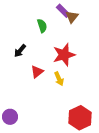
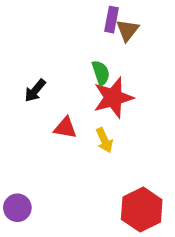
purple rectangle: (63, 11) -> (111, 20), turned 56
green semicircle: (42, 26) -> (101, 73), moved
red triangle: (37, 72) -> (65, 128), turned 48

